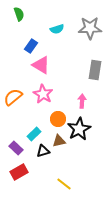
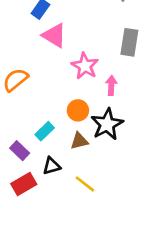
pink star: (43, 94) -> (85, 66), moved
black triangle: (43, 151) -> (52, 166), moved
yellow line: (64, 184) -> (85, 184), moved

